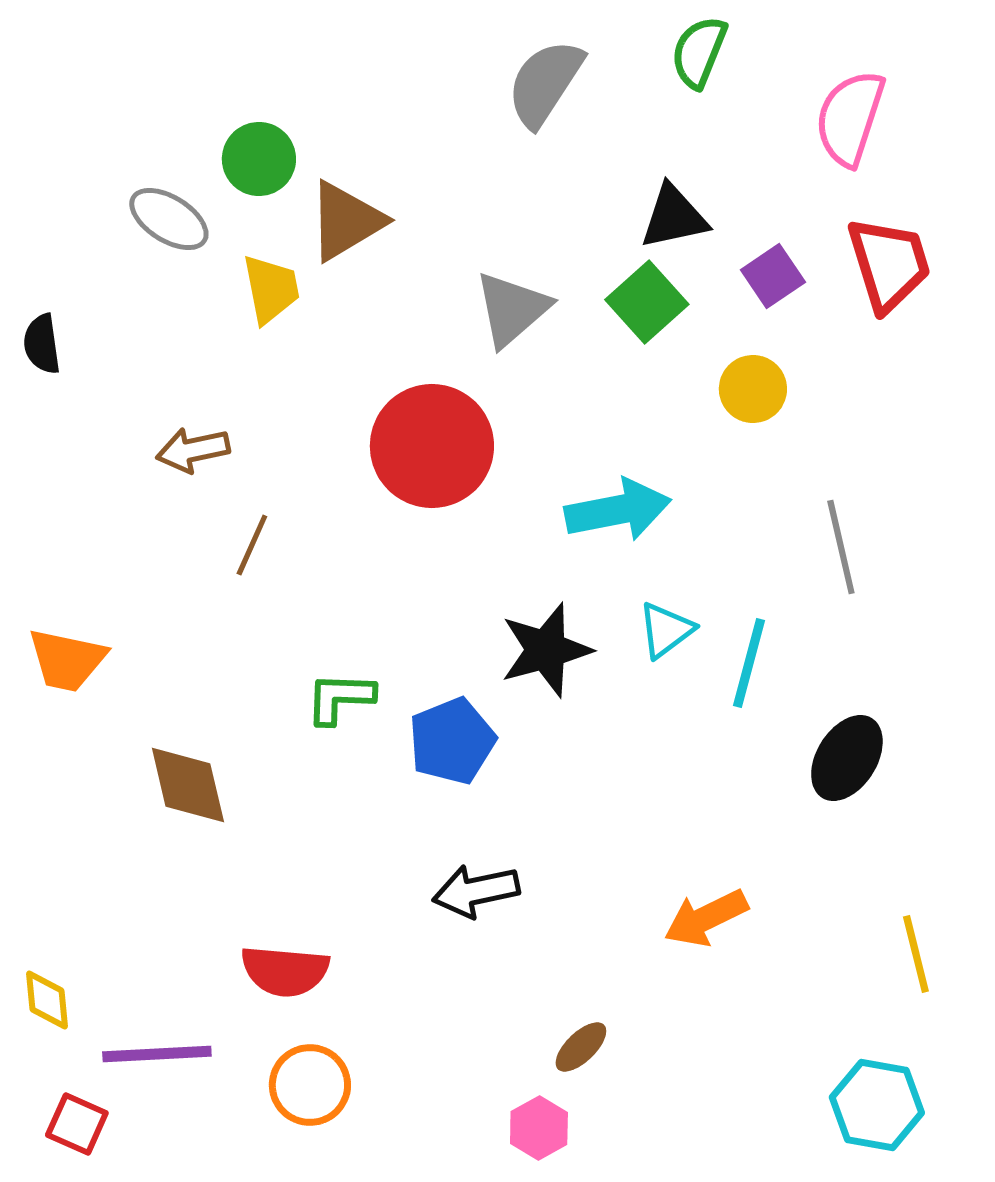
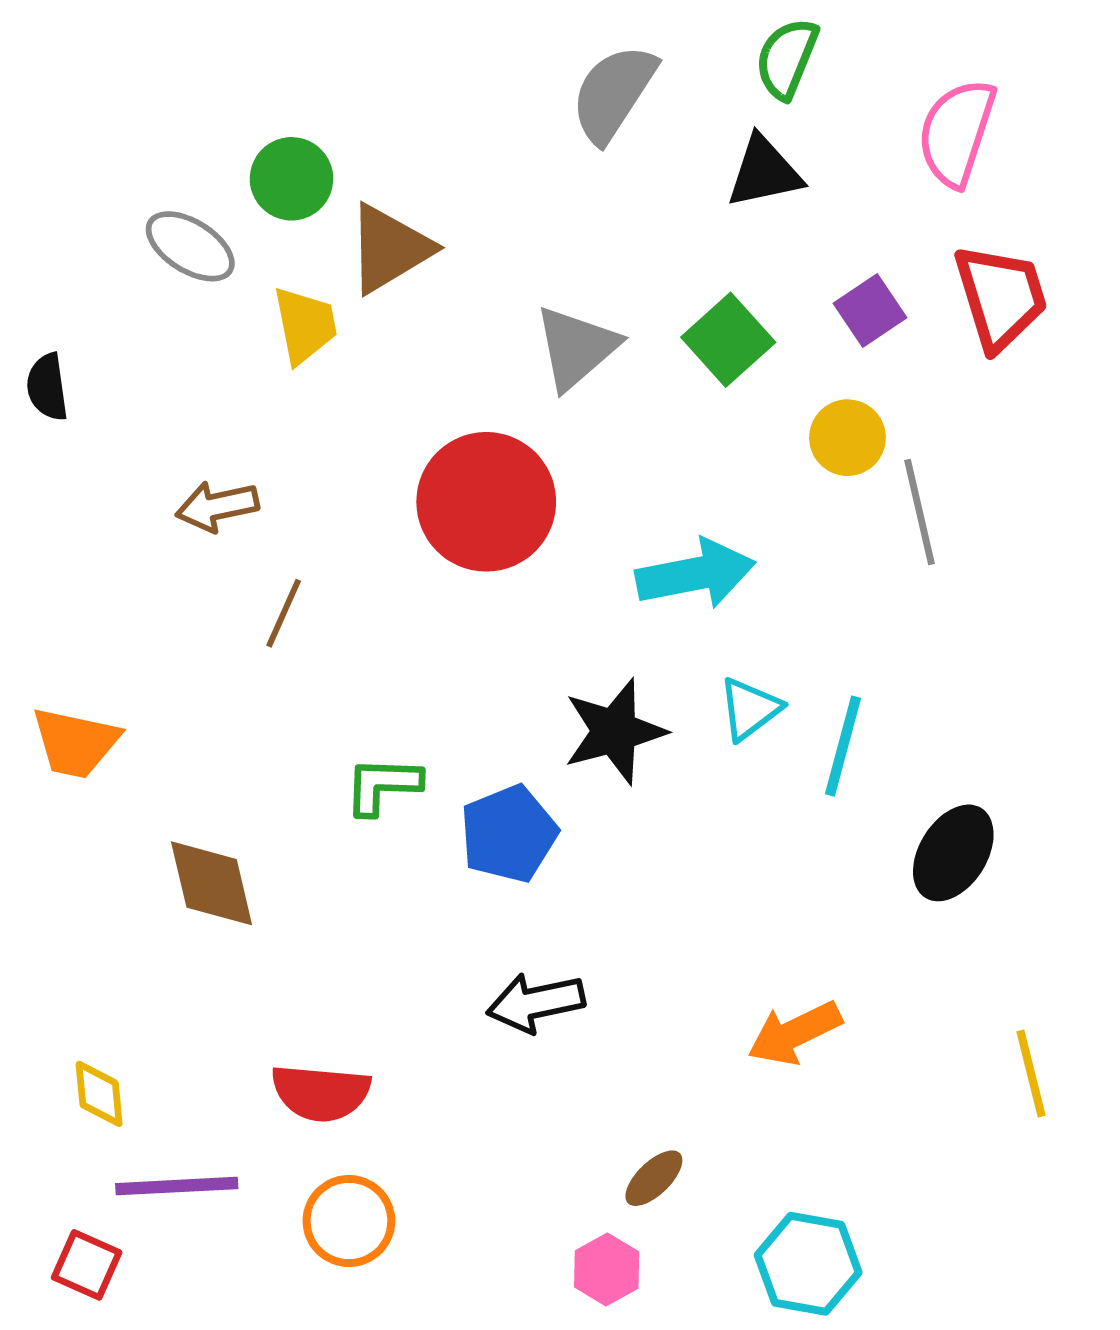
black triangle: (674, 217) -> (764, 172), moved
gray line: (841, 547) -> (920, 512), moved
yellow diamond: (47, 1000) -> (99, 1094), moved
cyan hexagon: (877, 1105) -> (808, 1264), moved

